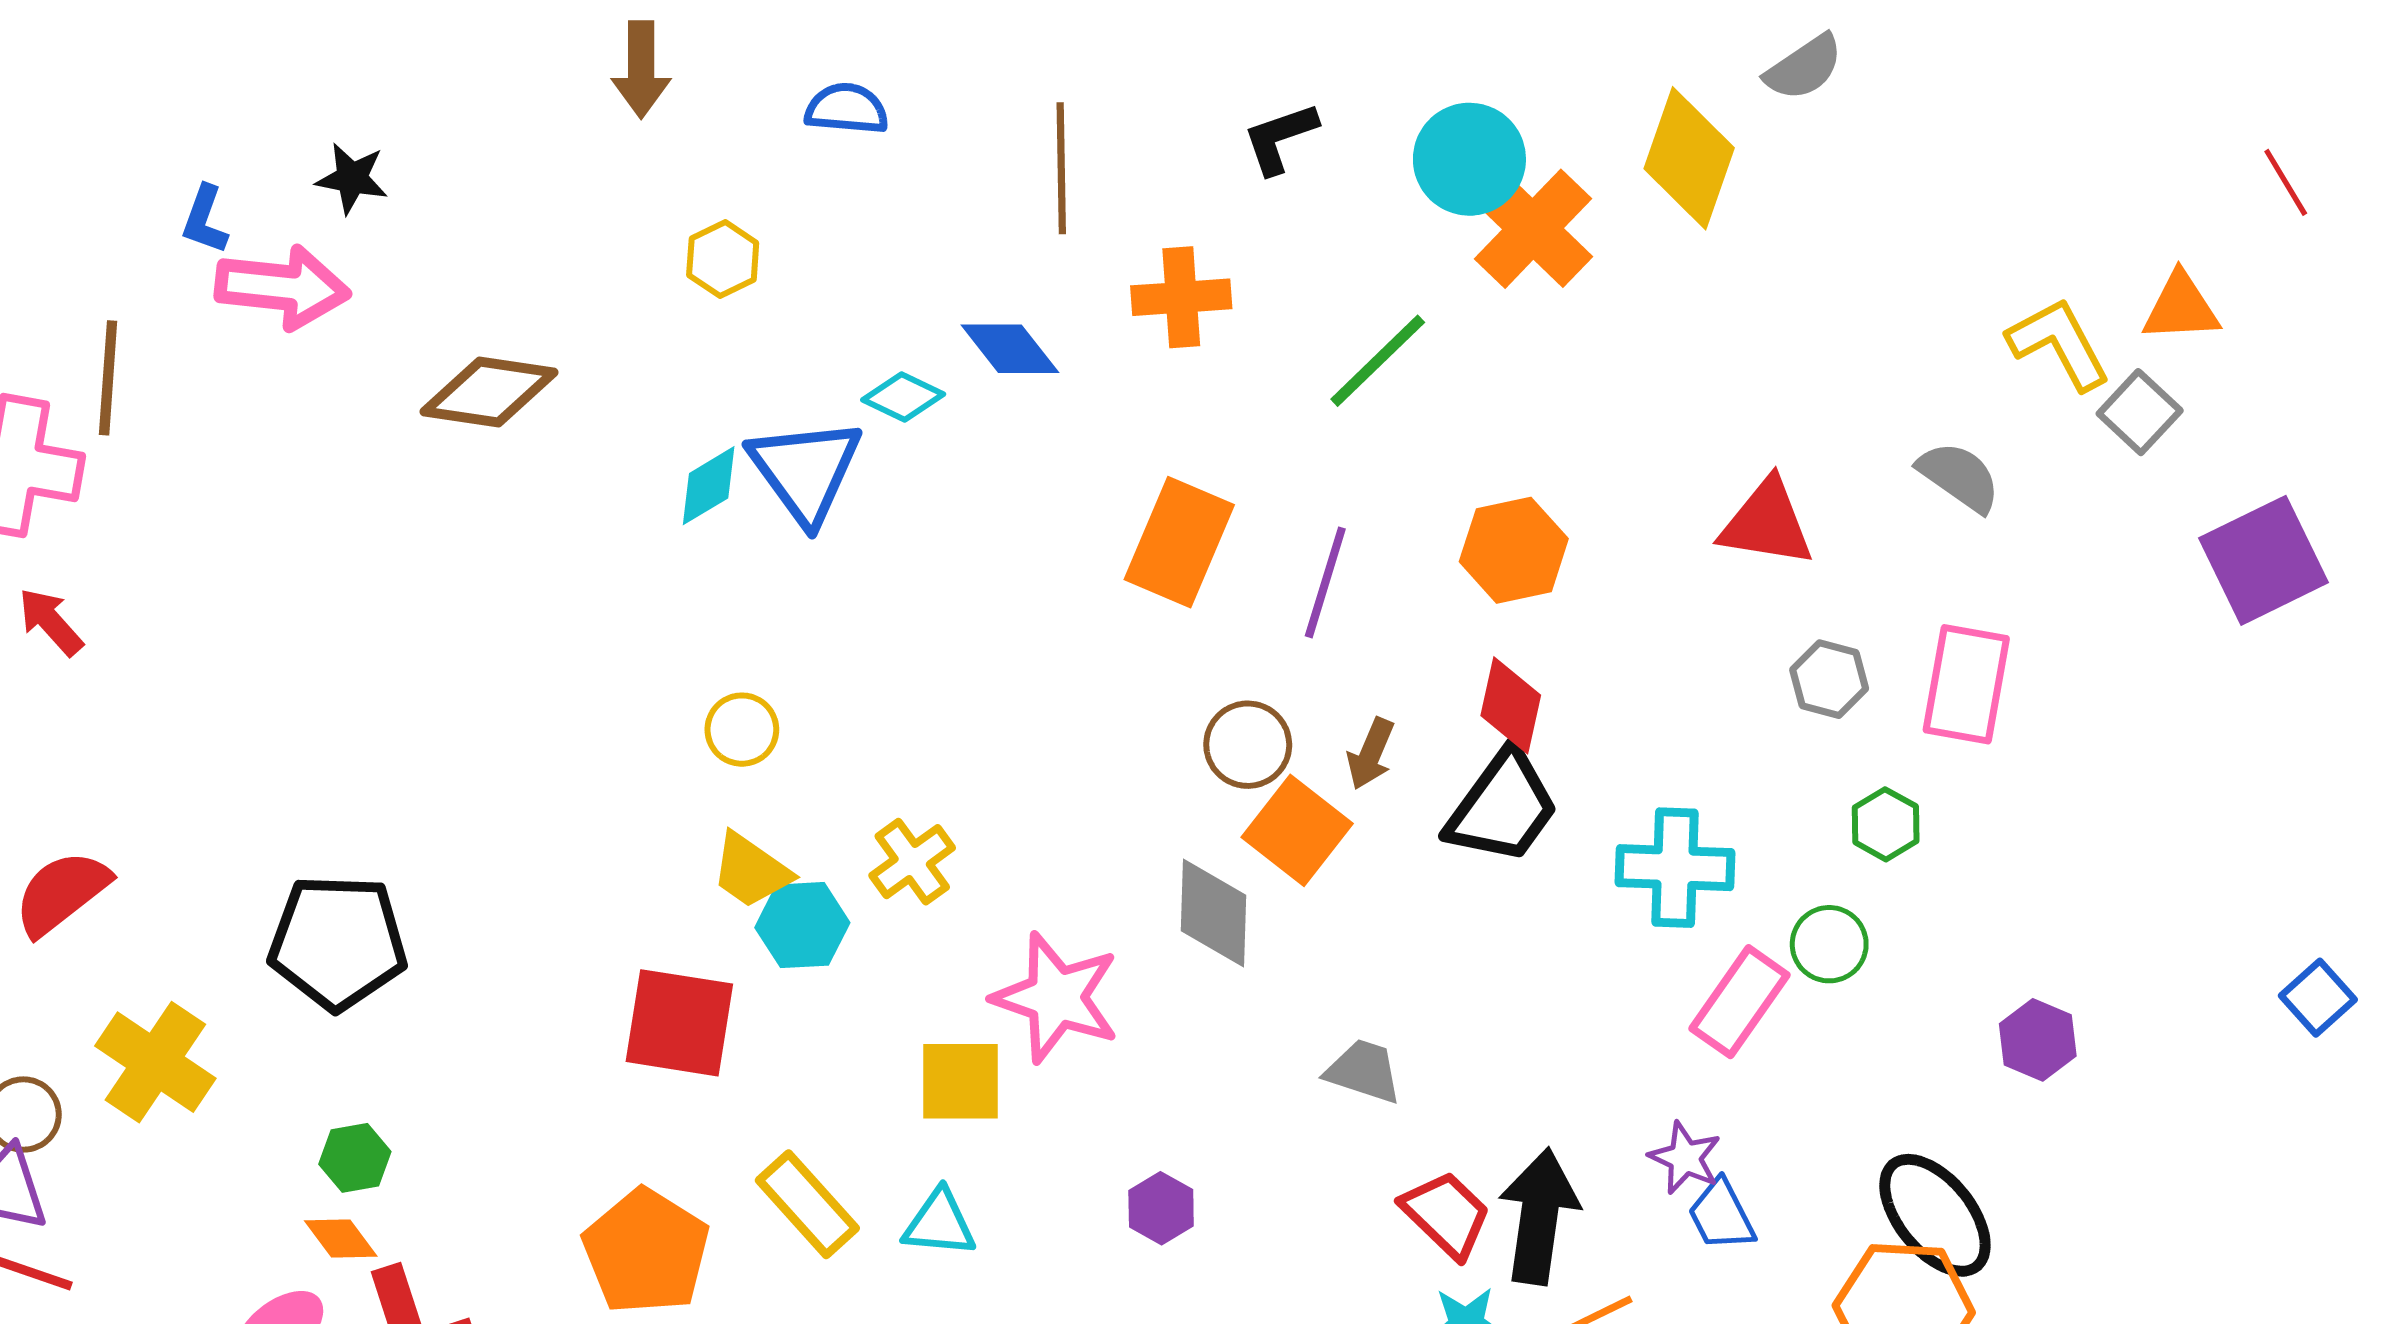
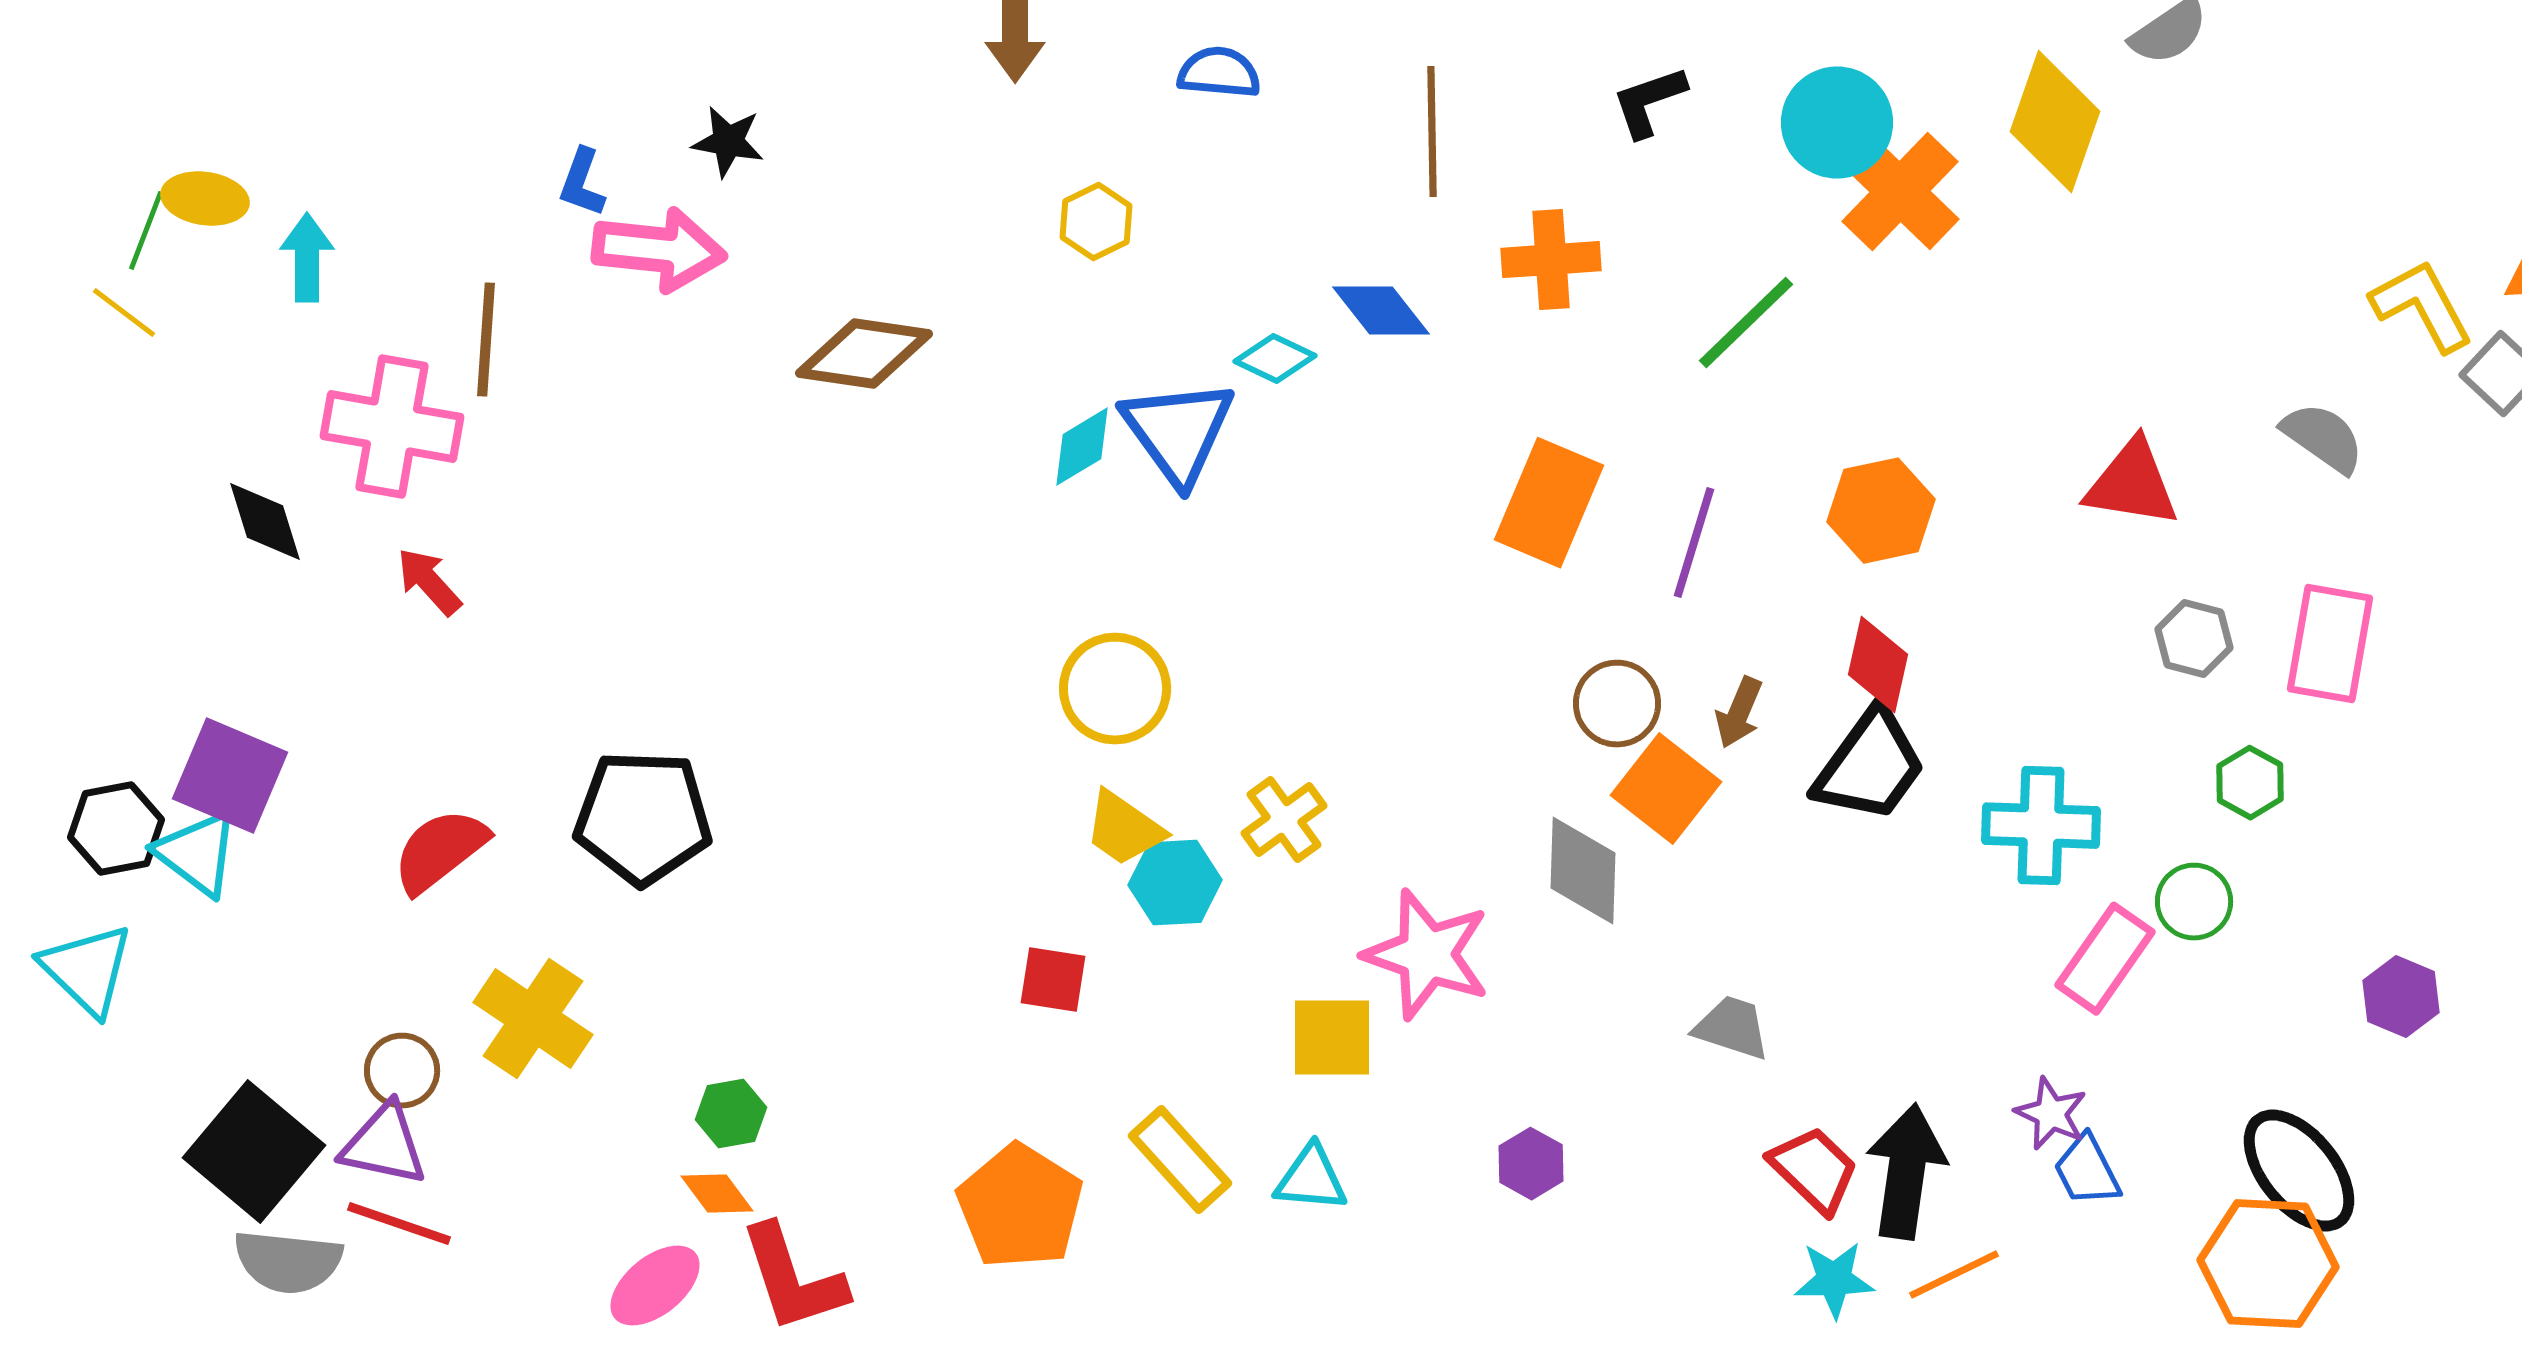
yellow circle: (742, 730) -> (1115, 689), size x1.5
black pentagon: (338, 942) -> (643, 818), moved
red square: (679, 1023) -> (1053, 980), size x0.6

